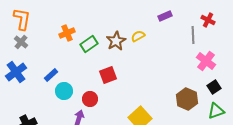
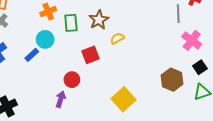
yellow semicircle: (138, 36) -> (117, 38), moved
green rectangle: (89, 44) -> (71, 23), turned -60
cyan circle: (64, 91) -> (45, 39), moved

